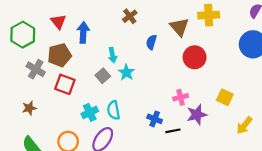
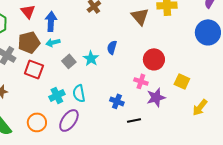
blue semicircle: (151, 42) -> (112, 47), moved
cyan arrow: (112, 55) -> (53, 42), moved, turned 88
red circle: (195, 57) -> (154, 59), moved
pink cross: (181, 97) -> (141, 81), turned 32
black line: (173, 131) -> (134, 120), moved

